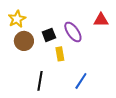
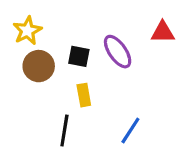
black square: (49, 35) -> (79, 56), turned 32
yellow rectangle: (60, 54) -> (84, 95), moved

